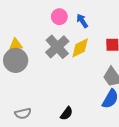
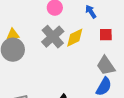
blue arrow: (82, 21) -> (91, 12), moved

